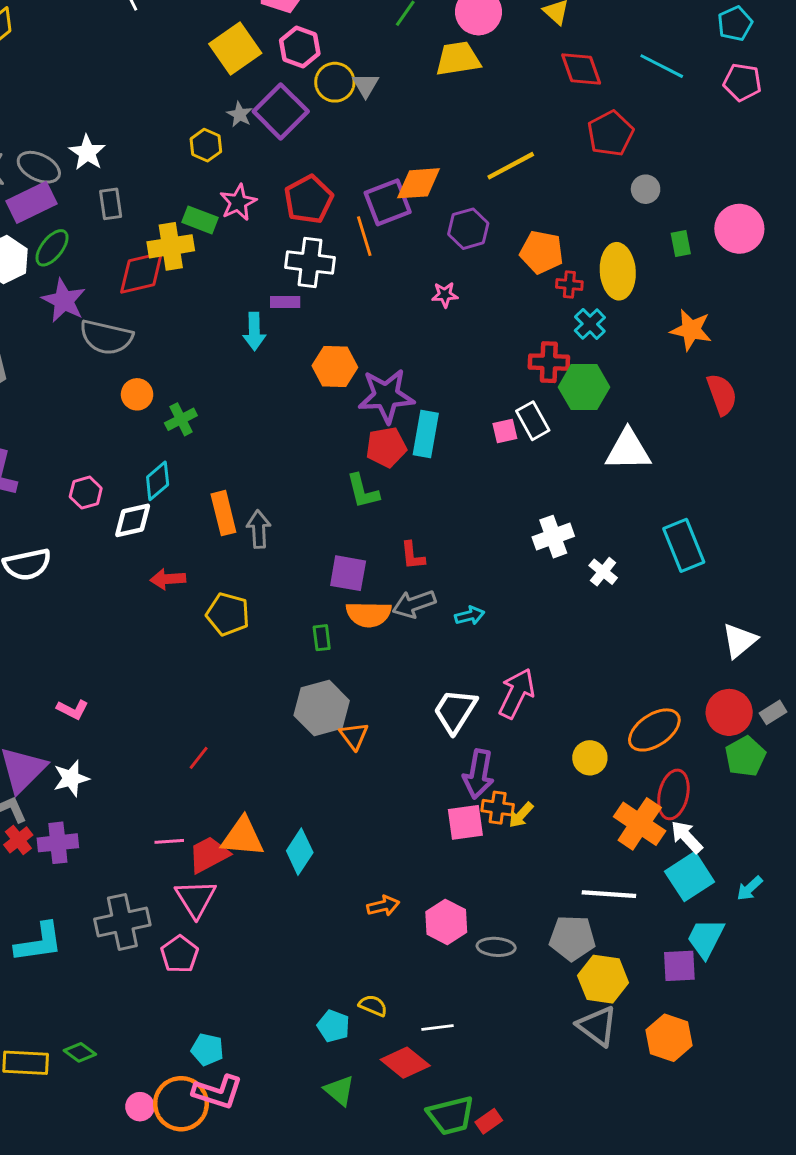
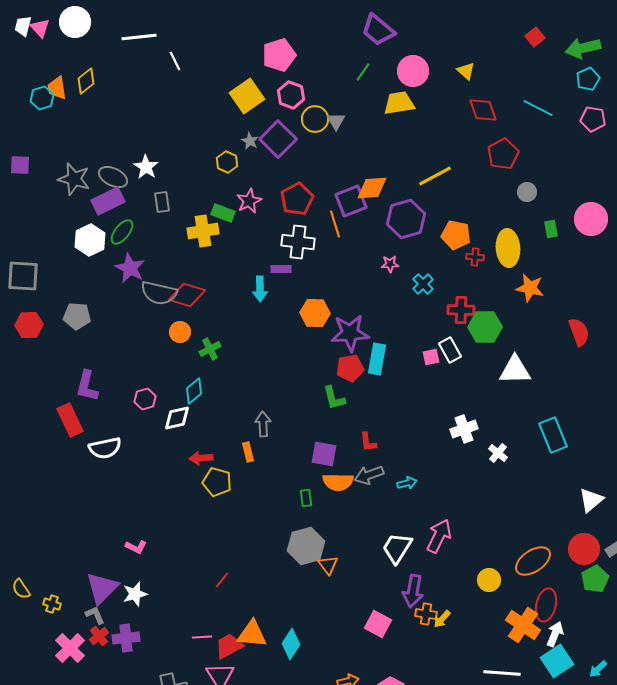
purple hexagon: (468, 229) -> (406, 219), size x1.4
red diamond: (141, 273) -> (187, 295), moved, turned 30
cyan cross: (590, 324) -> (423, 284), moved
orange star: (691, 330) -> (530, 288), moved
orange rectangle: (223, 513) -> (248, 452), moved, size x0.7
yellow pentagon: (228, 614) -> (217, 482), moved
pink square: (465, 822) -> (378, 624), moved, turned 36
white arrow: (687, 837) -> (555, 634), turned 65

